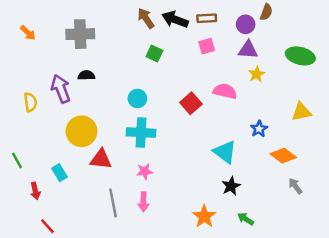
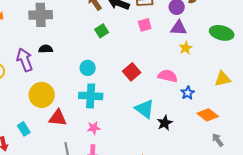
green square: (154, 53) -> (102, 31), turned 32
pink semicircle: (225, 91) -> (168, 76), moved
cyan triangle: (225, 152) -> (145, 109), moved
black star: (231, 186) -> (165, 123), moved

